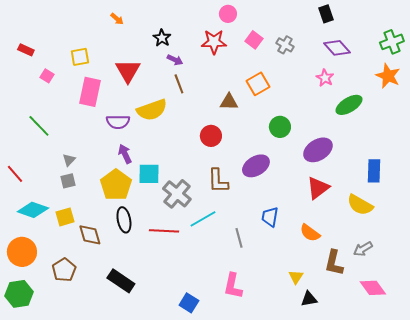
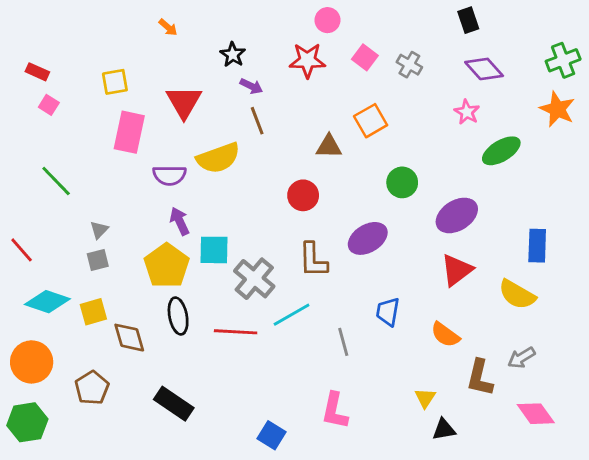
pink square: (47, 76) -> (49, 105), moved

